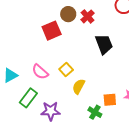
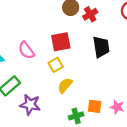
red square: (52, 31) -> (61, 42), moved
pink semicircle: (40, 72) -> (26, 50), moved
green cross: (95, 112) -> (76, 116), turned 32

